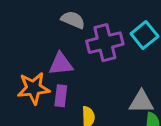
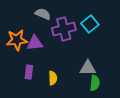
orange star: (33, 88) -> (17, 40), moved
purple rectangle: (61, 96) -> (29, 72), moved

